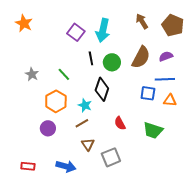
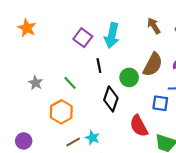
green circle: (112, 62) -> (129, 77), moved
cyan star: (85, 105) -> (93, 138), moved
brown line: (82, 123) -> (73, 142), moved
red semicircle: (120, 123) -> (139, 126), moved, size x1.5
purple circle: (48, 128) -> (24, 141), moved

